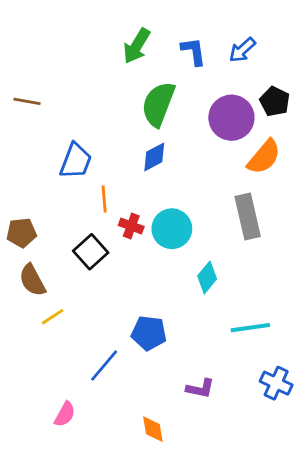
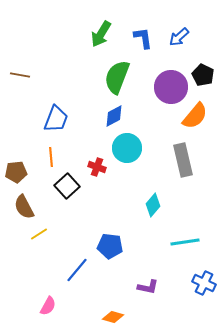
orange line: (104, 199) -> (51, 157), moved
cyan circle: (172, 229) -> (127, 148), moved
orange diamond: (153, 429) -> (113, 317), turned -65

